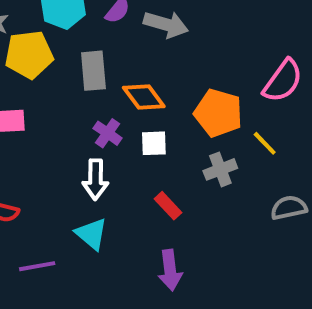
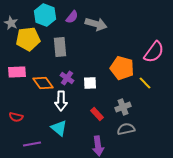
orange diamond: (144, 97) -> (43, 83), moved
gray cross: (220, 169) -> (123, 107), moved
gray semicircle: (289, 208) -> (126, 129), moved

